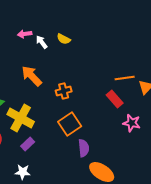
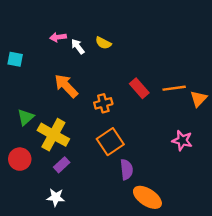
red rectangle: (115, 99) -> (139, 88), moved

